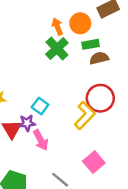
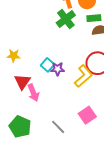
purple star: (27, 123) -> (58, 69), moved
pink arrow: (41, 140) -> (33, 93), moved

